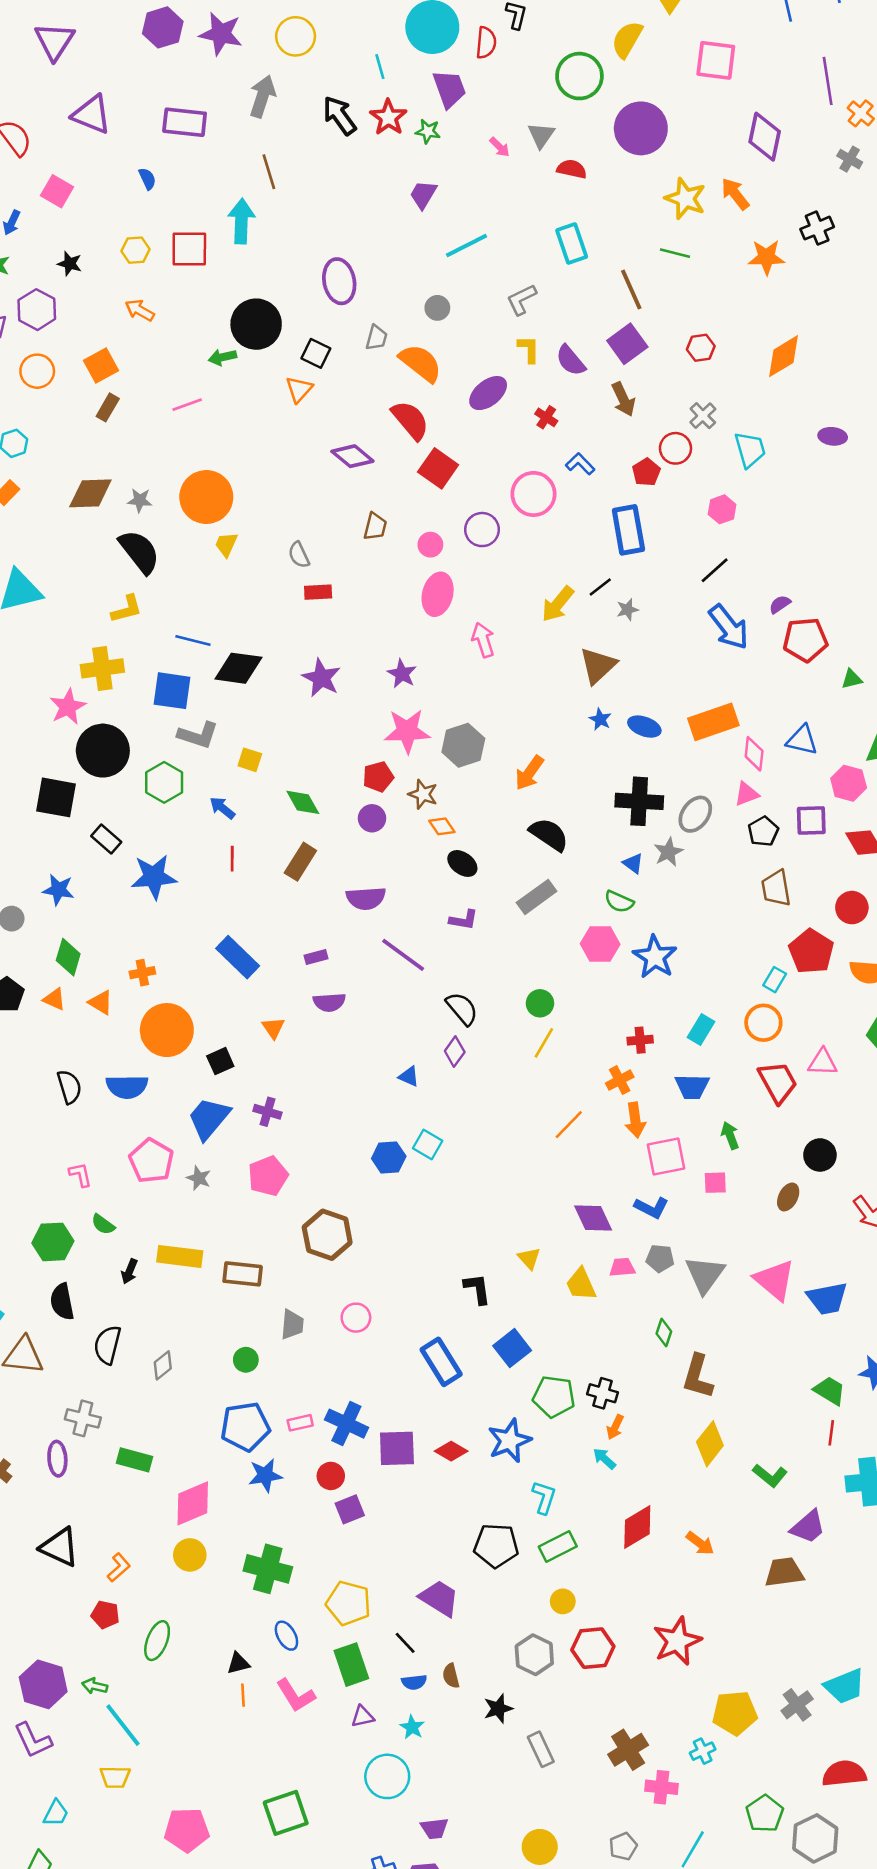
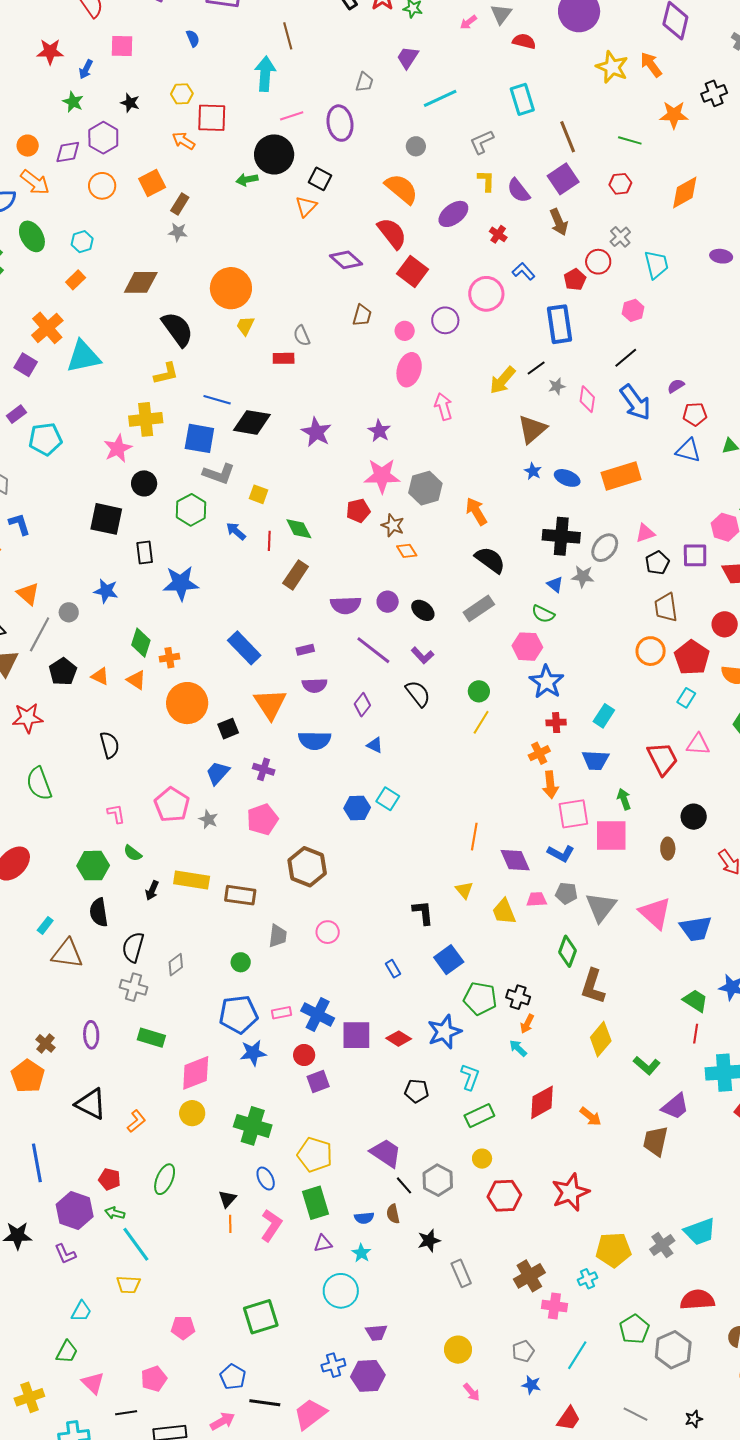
pink arrow: (500, 147) -> (468, 22), turned 96
pink square: (57, 191) -> (122, 46), turned -30
red square: (189, 249) -> (212, 118), moved
green line: (675, 253) -> (630, 140), moved
gray trapezoid: (376, 338) -> (364, 82), moved
pink line: (187, 405) -> (292, 116), moved
brown rectangle: (108, 407) -> (180, 204), moved
gray star: (140, 500) -> (178, 232), moved
red rectangle: (318, 592) -> (284, 358), moved
red pentagon: (805, 640) -> (695, 414), size x0.7
blue triangle: (802, 740) -> (688, 451), moved
black circle: (103, 751) -> (144, 483), size x0.6
pink diamond: (754, 754) -> (587, 399), moved
orange arrow: (529, 773) -> (476, 511), turned 112
purple circle: (372, 818) -> (388, 602), moved
black rectangle: (106, 839) -> (145, 553), turned 40
gray star: (668, 852) -> (583, 576), turned 30
red line: (232, 859) -> (269, 541), moved
black ellipse: (462, 863) -> (423, 610), moved
purple L-shape: (464, 920) -> (423, 655), moved, turned 35
green diamond: (68, 957) -> (141, 643), moved
blue star: (655, 957) -> (547, 682), moved
cyan rectangle: (775, 980) -> (686, 698), moved
orange circle: (763, 1023) -> (651, 651), moved
orange triangle: (273, 1028) -> (270, 704), size x1.8
purple diamond: (455, 1051) -> (362, 705), moved
blue semicircle: (127, 1087) -> (315, 740), moved
blue trapezoid: (209, 1118) -> (218, 773), size x0.7
orange line: (569, 1125) -> (474, 837), moved, turned -36
pink square: (715, 1183) -> (611, 836), size x1.8
brown ellipse: (788, 1197) -> (668, 849), turned -30
green diamond: (664, 1333) -> (567, 951), size x1.4
blue rectangle: (441, 1362) -> (393, 969), size x0.5
gray cross: (83, 1418) -> (134, 987), moved
black pentagon: (496, 1546) -> (416, 1091), moved, size x0.7
brown trapezoid: (784, 1572) -> (655, 1141), turned -72
red pentagon: (105, 1615) -> (110, 1179), moved
black line: (405, 1643) -> (404, 1185), moved
gray hexagon: (534, 1655) -> (438, 1180), moved
black triangle: (238, 1663) -> (227, 1199), turned -36
pink L-shape: (296, 1695) -> (271, 1225), turned -116
purple L-shape: (33, 1740) -> (65, 1254), size x0.7
pink pentagon: (187, 1830) -> (183, 1328), size x0.7

